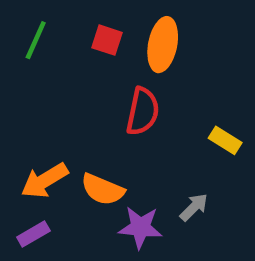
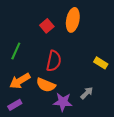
green line: (36, 40) -> (16, 51), moved
red square: (107, 40) -> (47, 26), moved, turned 32
red semicircle: (143, 111) -> (54, 61), moved

